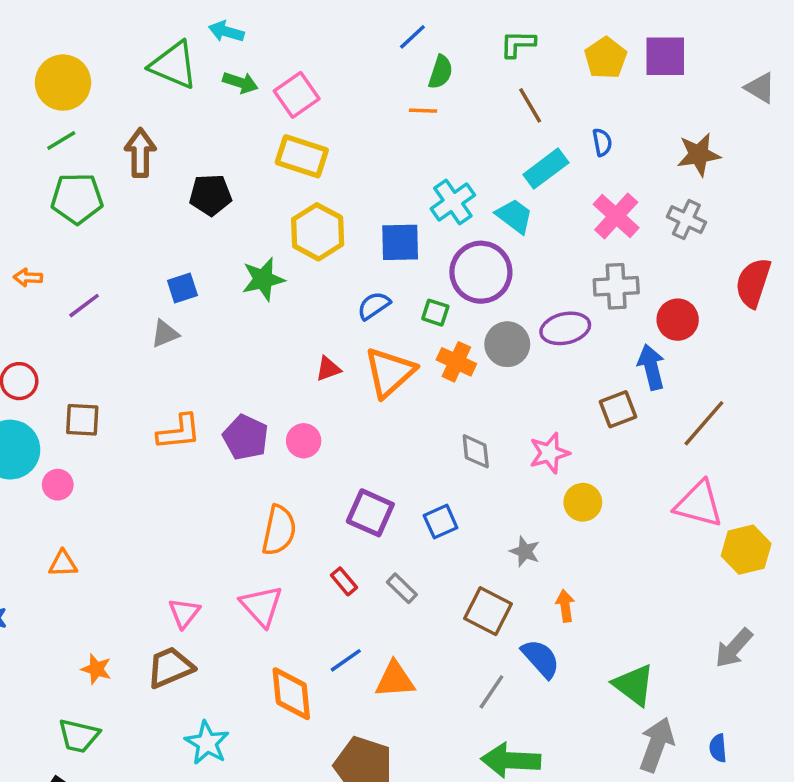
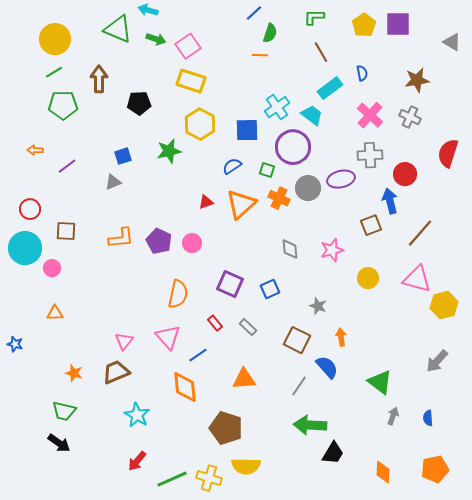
yellow circle: (583, 502) -> (368, 278), moved
blue line: (346, 660) -> (198, 355), moved
gray arrow: (657, 745) -> (393, 416), size x0.6

